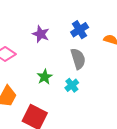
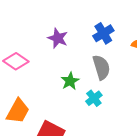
green star: (45, 77) -> (70, 81), moved

